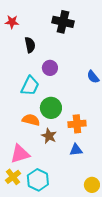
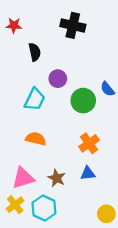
green circle: (51, 108) -> (83, 101), moved
orange cross: (77, 124) -> (89, 143), turned -30
brown star: (49, 136) -> (57, 178), moved

